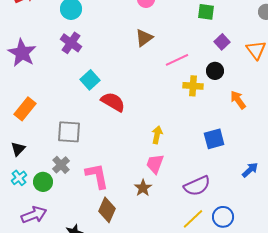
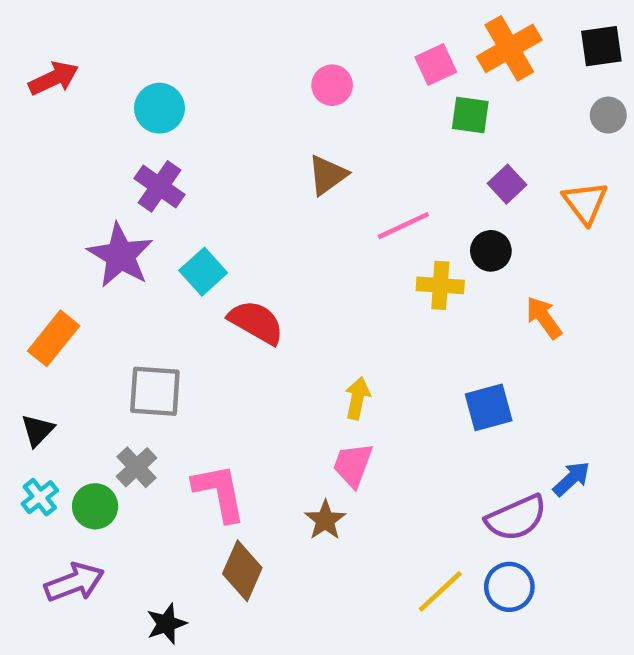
purple star: (22, 53) -> (120, 255), moved
purple semicircle: (197, 186) -> (516, 518), moved

